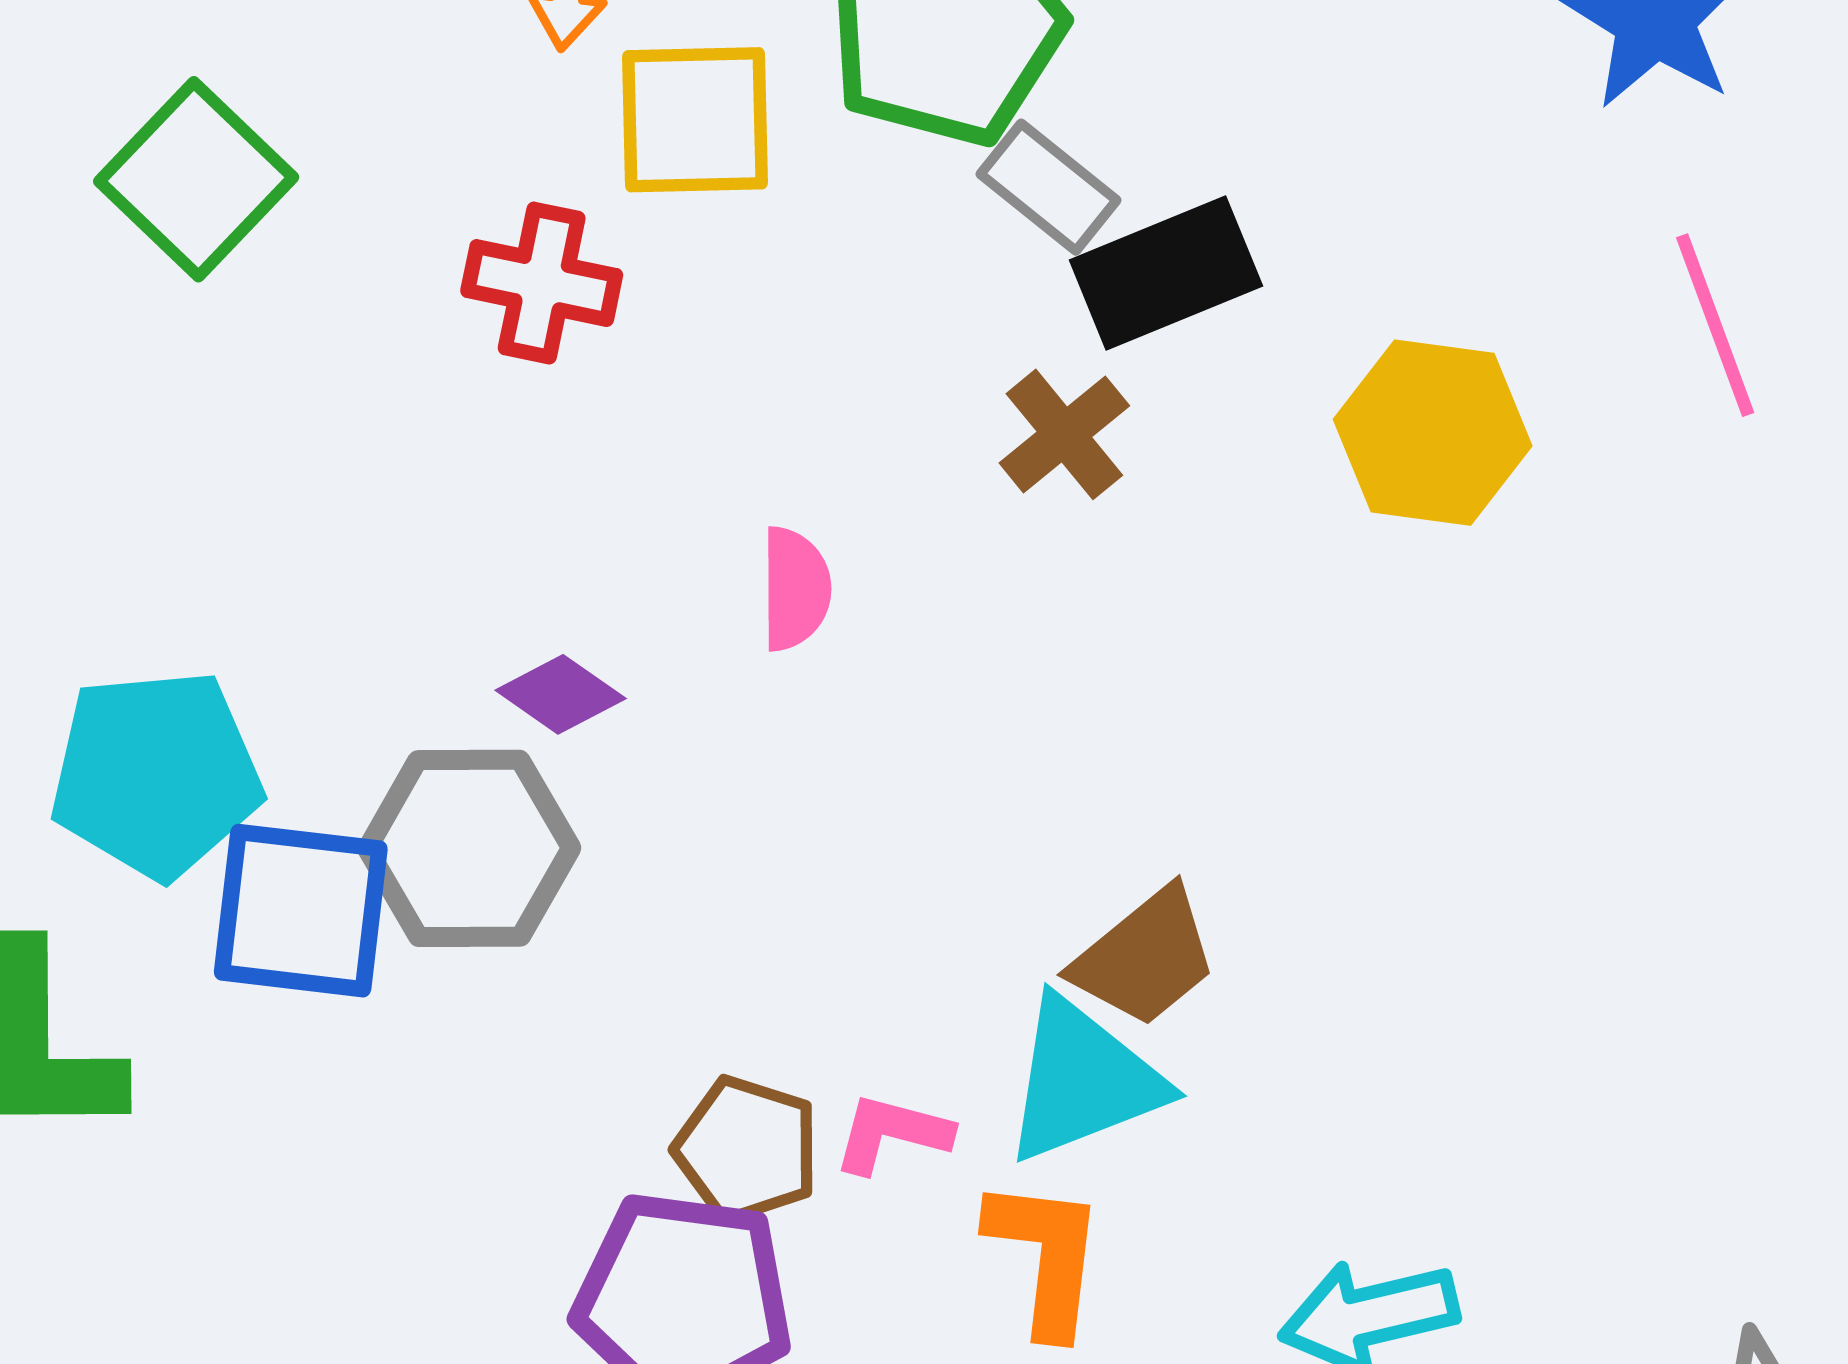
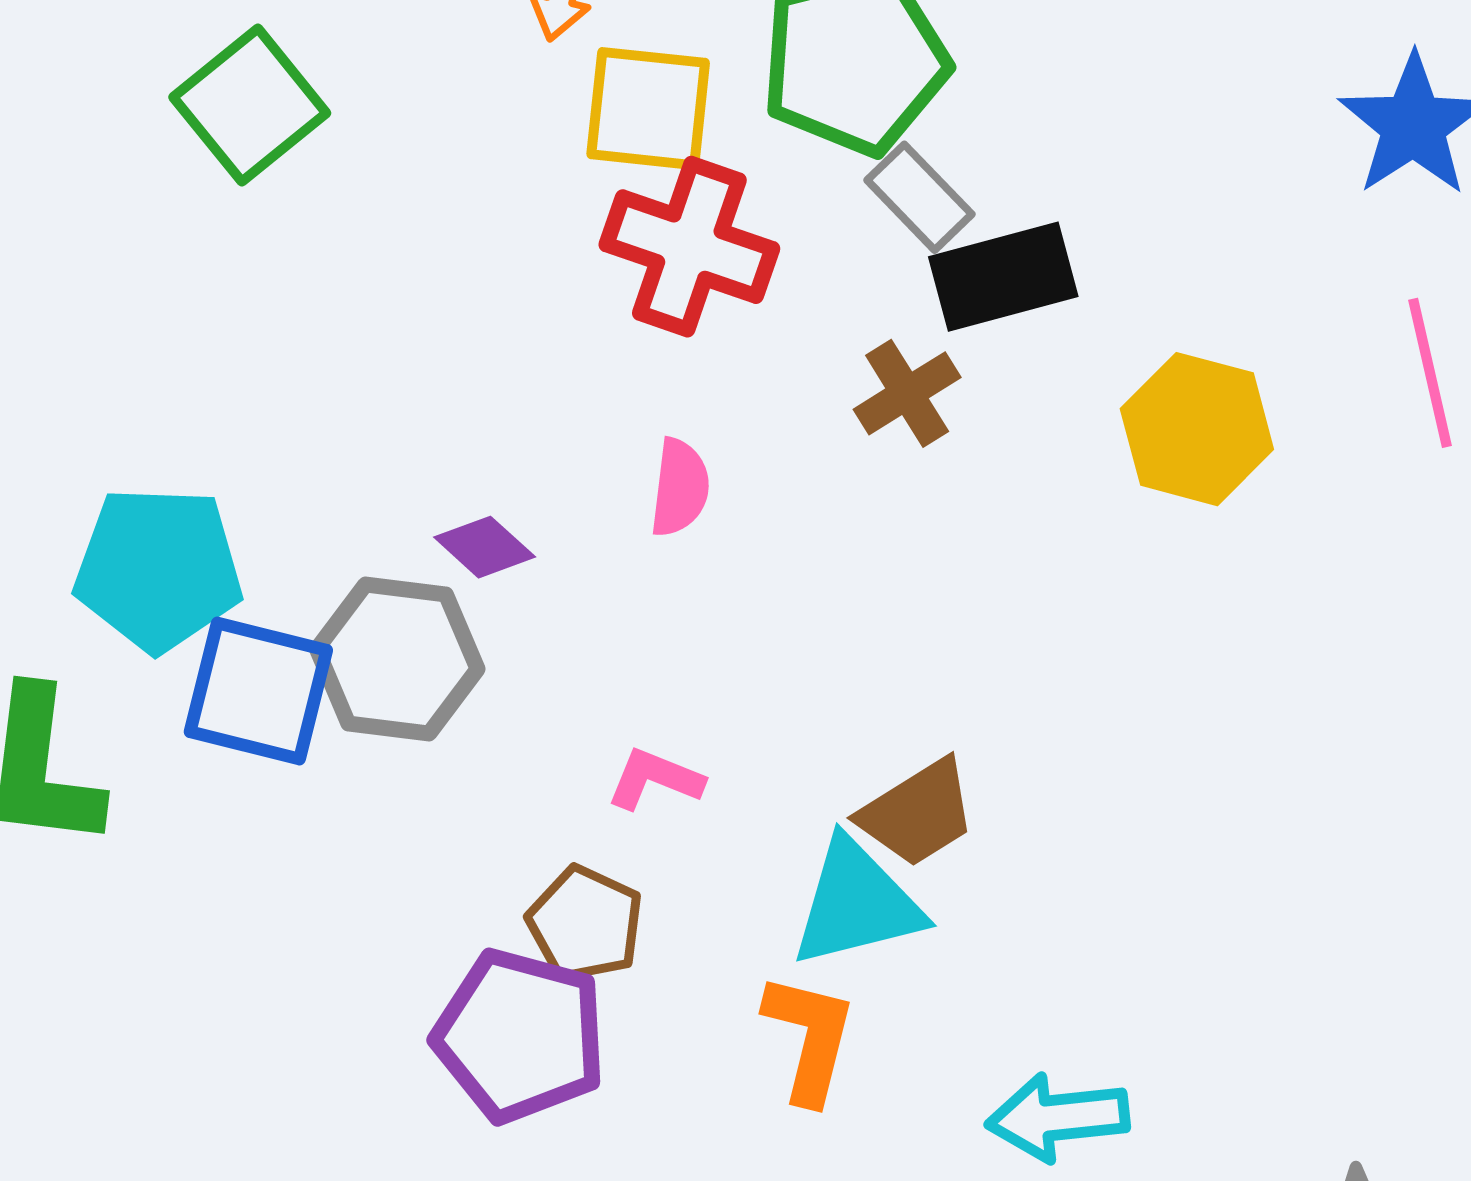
red cross: (542, 283) -> (689, 247), moved, size x1.4
pink L-shape: (892, 1133) -> (655, 779), moved

